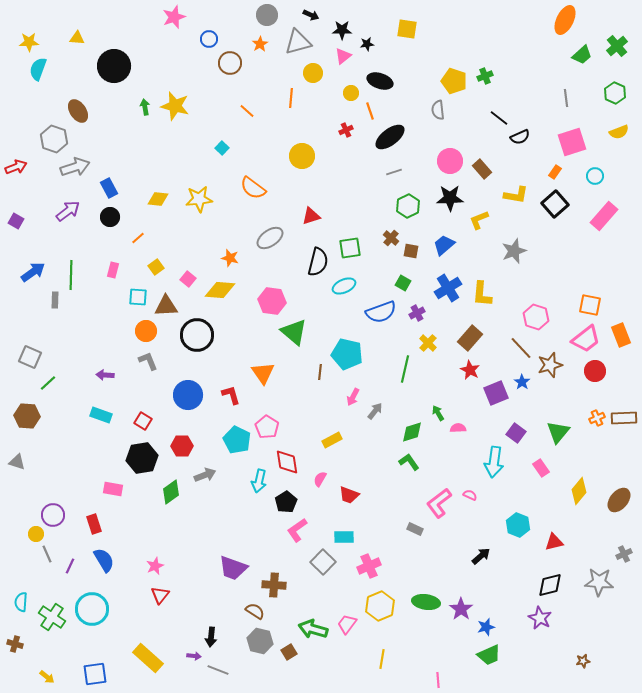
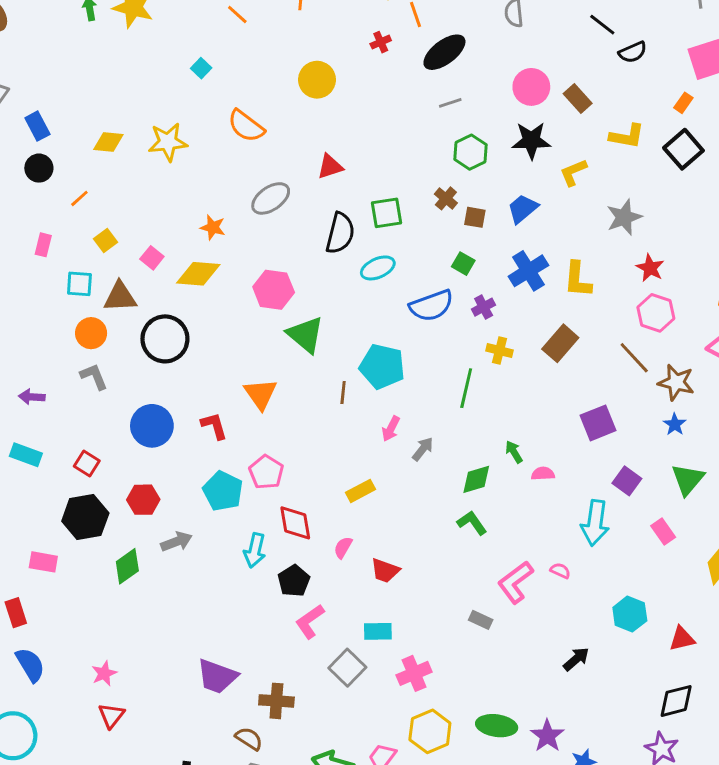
yellow cross: (428, 343) -> (499, 351), turned -30
brown star: (550, 365) -> (676, 382), turned 30
red star: (470, 370) -> (650, 268), moved
blue star: (522, 382) -> (675, 424), moved

